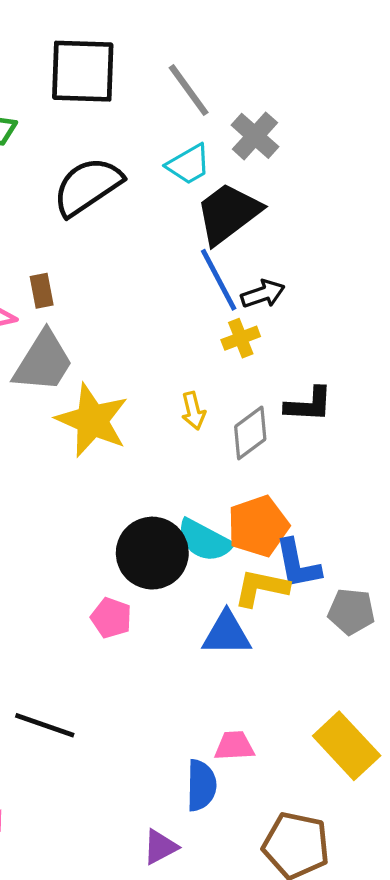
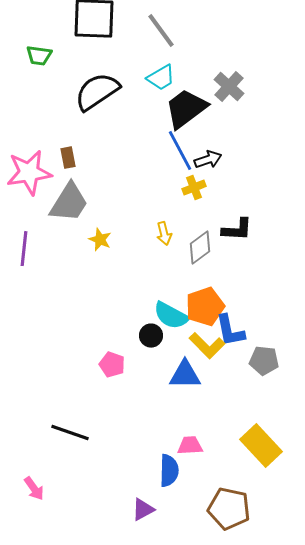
gray cross: (255, 136) -> (229, 87), moved
yellow star: (92, 420) -> (100, 240), size x0.5
black circle: (152, 553) -> (151, 336), moved, size x0.5
yellow L-shape: (261, 588) -> (207, 346), turned -147

